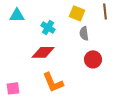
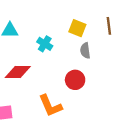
red diamond: (43, 52) -> (18, 72), moved
red circle: (93, 59) -> (75, 80), moved

